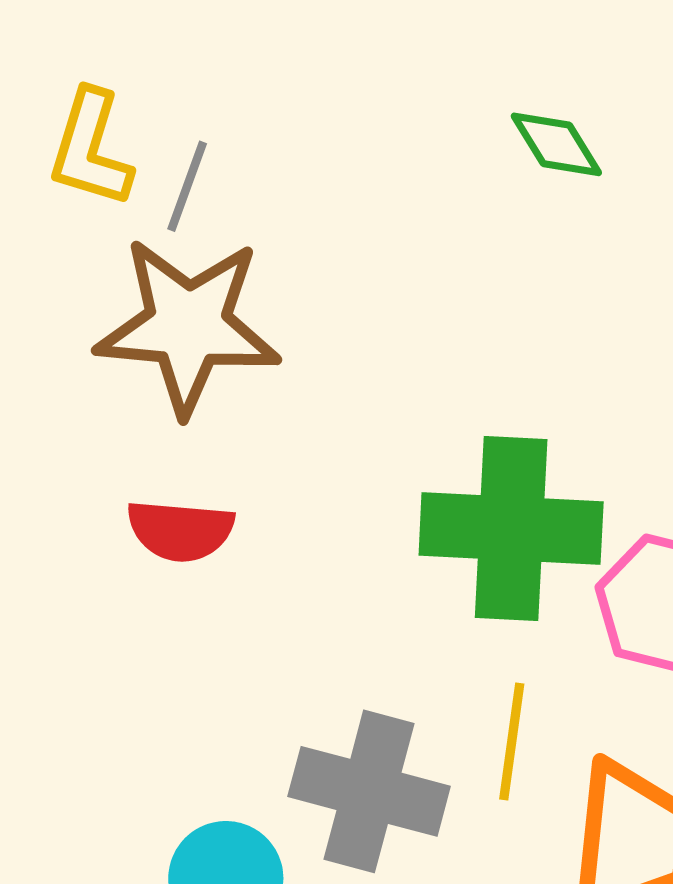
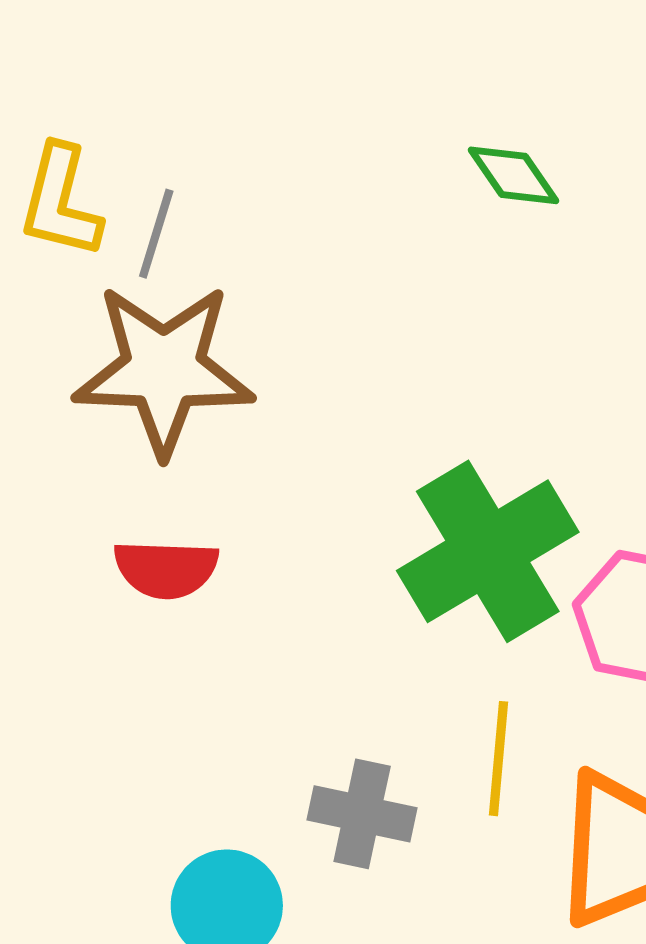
green cross: (511, 529) -> (488, 551), turned -31
gray cross: (369, 791) -> (362, 814), size x0.7

